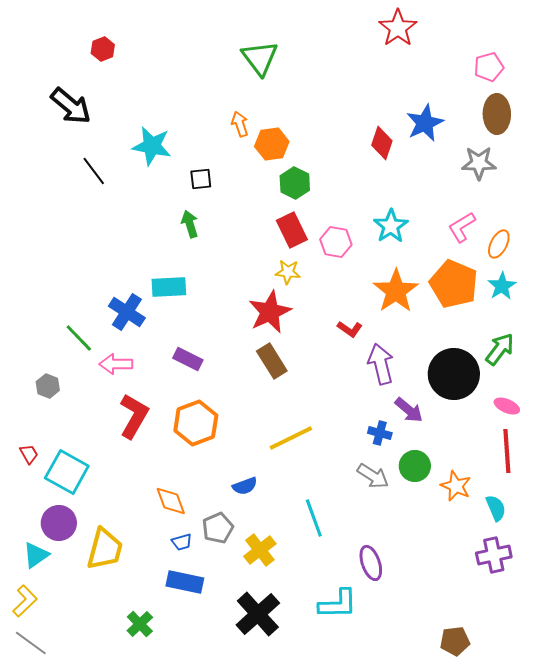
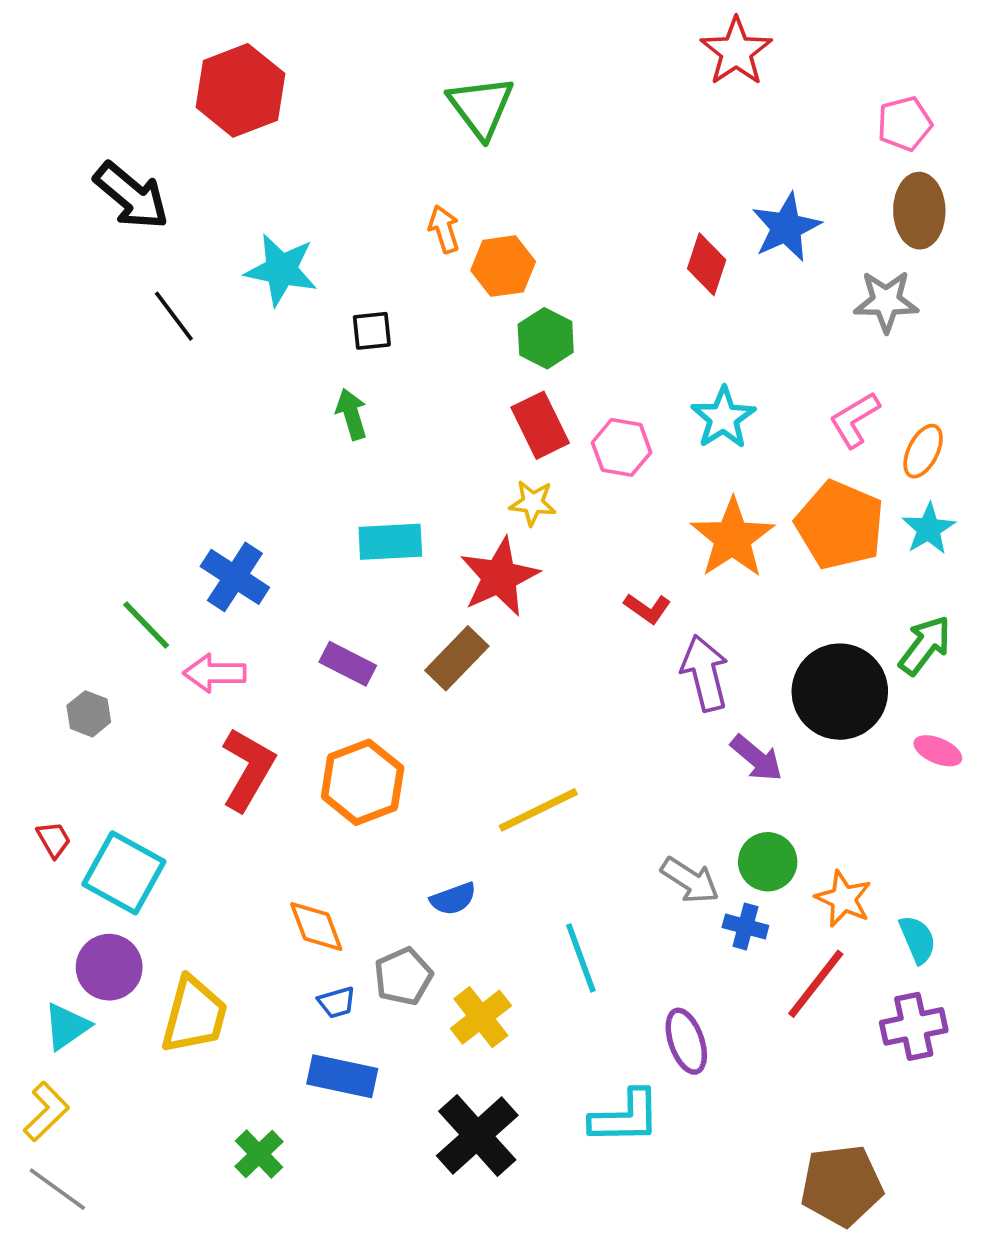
red hexagon: (103, 49) -> (240, 90), moved, size x2.0
cyan rectangle: (169, 287) -> (390, 542), moved
brown rectangle: (272, 361) -> (457, 658), moved, turned 76
blue cross: (380, 433) -> (745, 926), moved
red line: (507, 451) -> (816, 984), moved, turned 42
brown pentagon: (455, 641) -> (842, 1185), size x1.5

